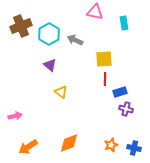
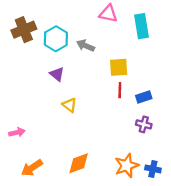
cyan rectangle: (124, 23) -> (141, 26), size x1.5
blue rectangle: (120, 92) -> (144, 97), moved
orange star: (111, 145) -> (127, 166), size x1.5

